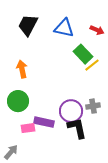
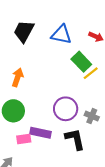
orange arrow: (22, 69) -> (17, 77), turned 30
gray cross: (93, 106) -> (92, 116), turned 32
purple circle: (71, 111) -> (66, 109), moved

